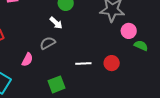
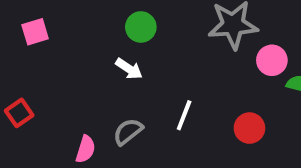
gray semicircle: (48, 43) -> (128, 132), moved
white line: (83, 64) -> (184, 115), moved, turned -56

